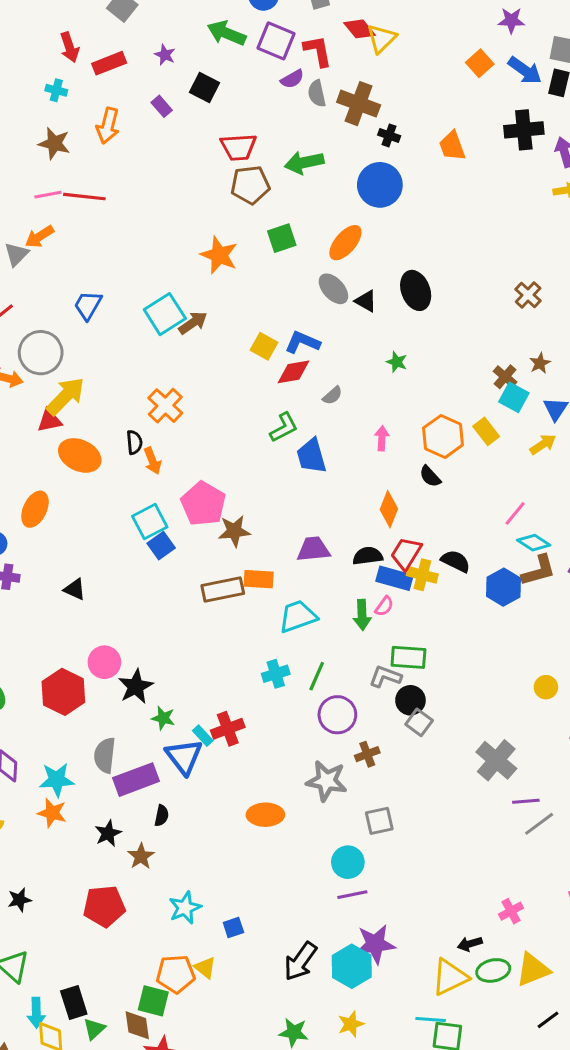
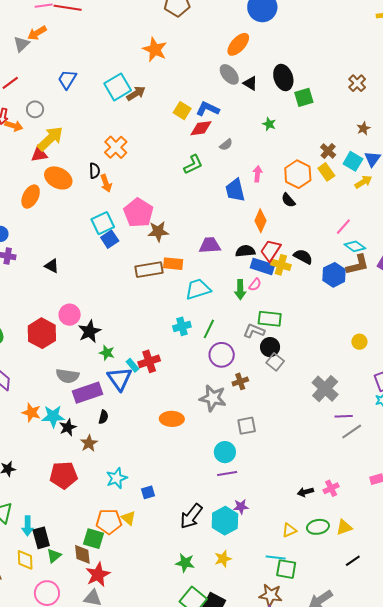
green square: (282, 238) -> (304, 97), moved
gray circle: (41, 353) -> (35, 109), size x0.6
brown cross: (505, 377) -> (328, 151), moved
cyan square: (514, 397) -> (353, 161), moved
blue trapezoid: (312, 456) -> (235, 190), moved
orange ellipse: (35, 509) -> (31, 197), moved
gray semicircle: (105, 755) -> (68, 376), turned -90
cyan star: (57, 780) -> (53, 416), moved
purple star: (375, 944) -> (241, 507), size x0.6
black arrow: (470, 944) -> (305, 492), moved
yellow triangle: (533, 970) -> (344, 527), size x0.7
yellow triangle: (450, 977) -> (289, 530), size x0.6
cyan arrow: (36, 1013) -> (28, 526), moved

